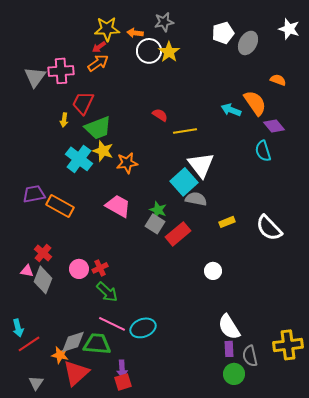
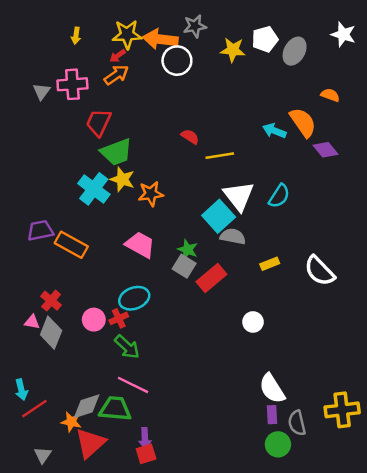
orange arrow: (135, 33) -> (160, 39), size x1.8
yellow star: (169, 52) -> (233, 50), moved, turned -30
gray triangle: (35, 77) -> (42, 91), size x0.7
yellow arrow: (64, 120) -> (76, 36), moved
cyan semicircle: (263, 151) -> (279, 196), moved, turned -130
cyan ellipse: (143, 328) -> (134, 298), moved

